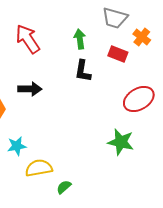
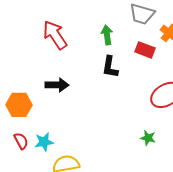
green star: (121, 142) -> (148, 138), size x0.6

